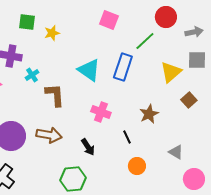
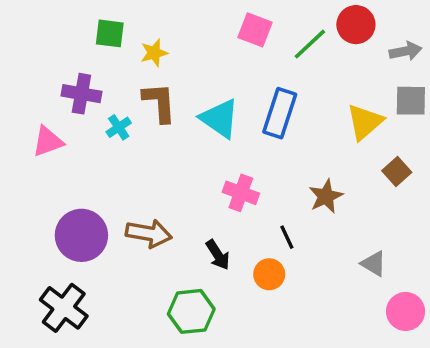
green line: (145, 41) -> (310, 44), moved
brown L-shape: (55, 95) -> (159, 102), moved
orange circle: (137, 166) -> (269, 274), moved

